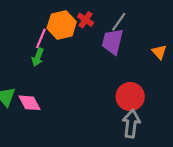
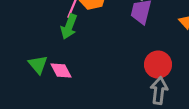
green arrow: (38, 57) -> (69, 27), size x1.4

